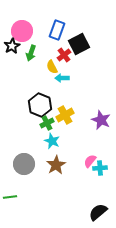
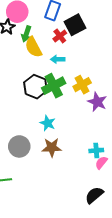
yellow semicircle: (52, 67) -> (33, 47), moved, size x1.5
yellow cross: (65, 115) -> (82, 85), moved
green cross: (47, 123) -> (54, 86), moved, size x1.6
pink semicircle: (90, 161) -> (101, 163), moved
brown star: (56, 165) -> (52, 147), turned 30

